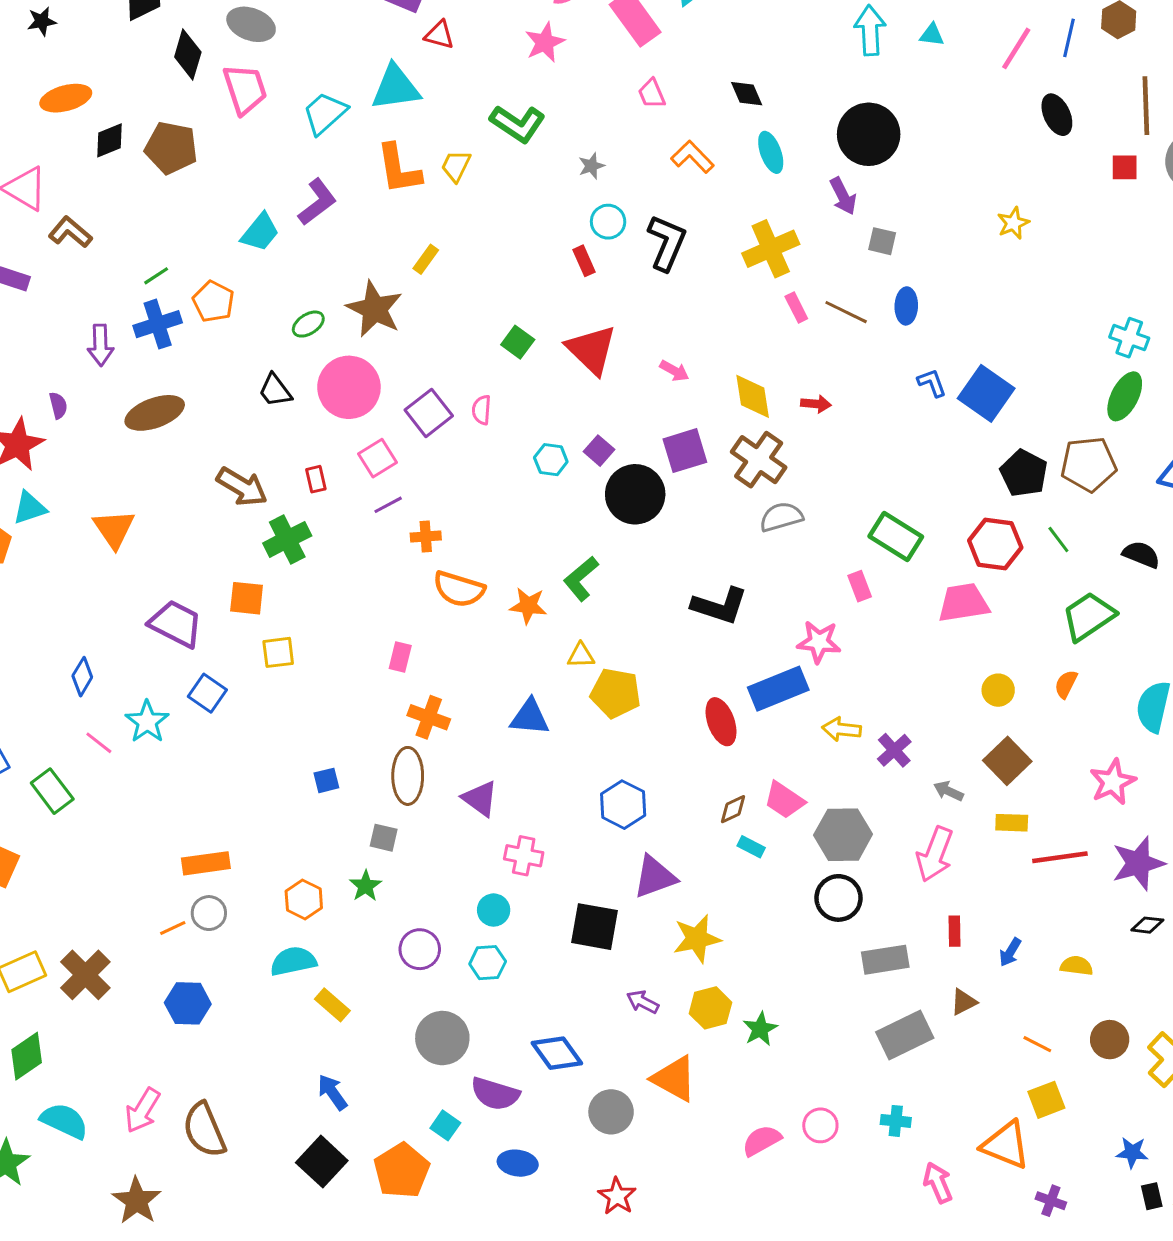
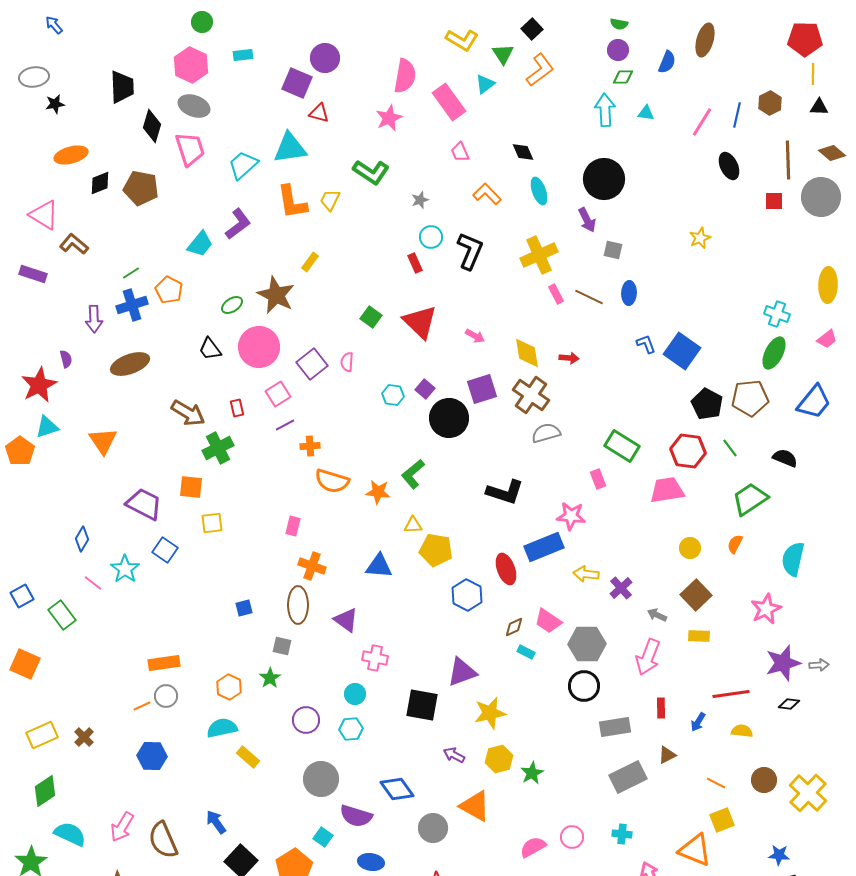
blue hexagon: (623, 805) -> (467, 595), moved
red line: (1060, 857) -> (731, 694), moved
brown cross: (85, 975) -> (84, 737), size x0.6
blue arrow: (332, 1092) -> (216, 822), moved

